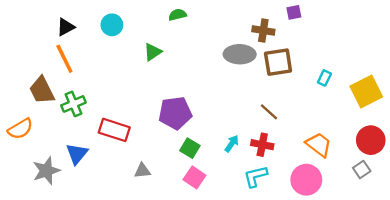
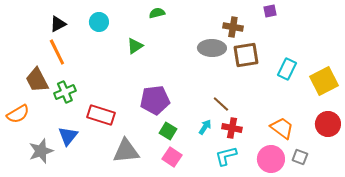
purple square: (294, 12) -> (270, 11), moved
cyan rectangle: (324, 78) -> (287, 69), size x1.5
brown line: (269, 112) -> (221, 104), moved
gray square: (362, 170) -> (300, 157), moved, turned -35
gray triangle: (142, 171) -> (126, 151), size x1.8

